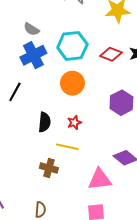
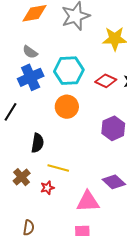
red star: (74, 123) -> (47, 188), moved
brown cross: (49, 168) -> (22, 177), moved, turned 30

